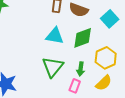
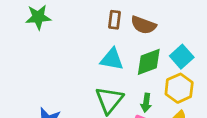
cyan square: (110, 19) -> (182, 57), moved

